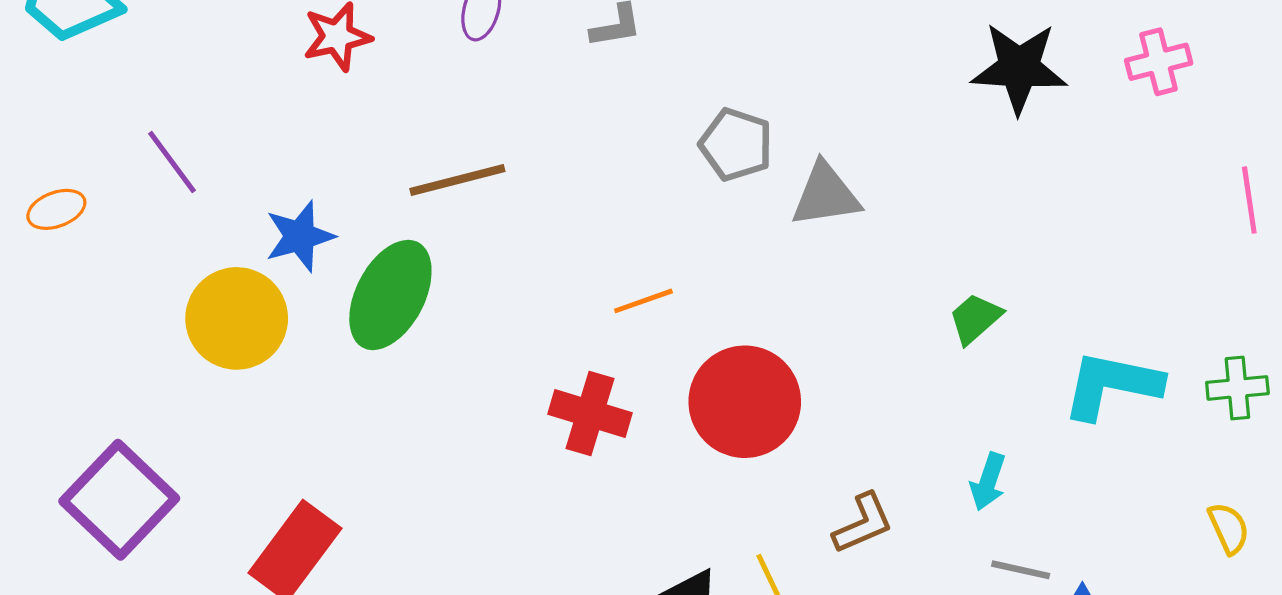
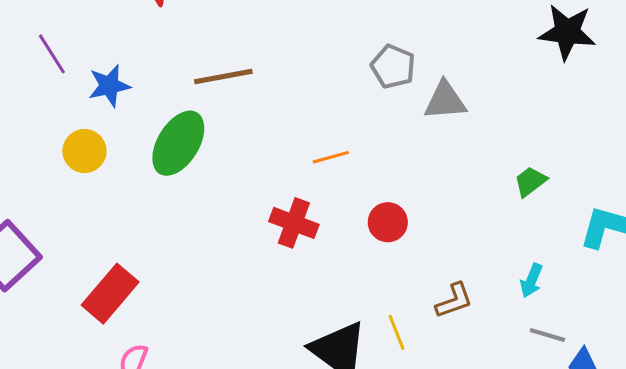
blue star: (300, 236) -> (109, 86), moved
yellow circle: (237, 318) -> (84, 151), size x0.7
red circle: (745, 402) -> (388, 222), size x0.6

